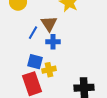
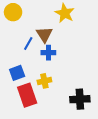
blue square: (35, 62) -> (17, 73), moved, turned -35

